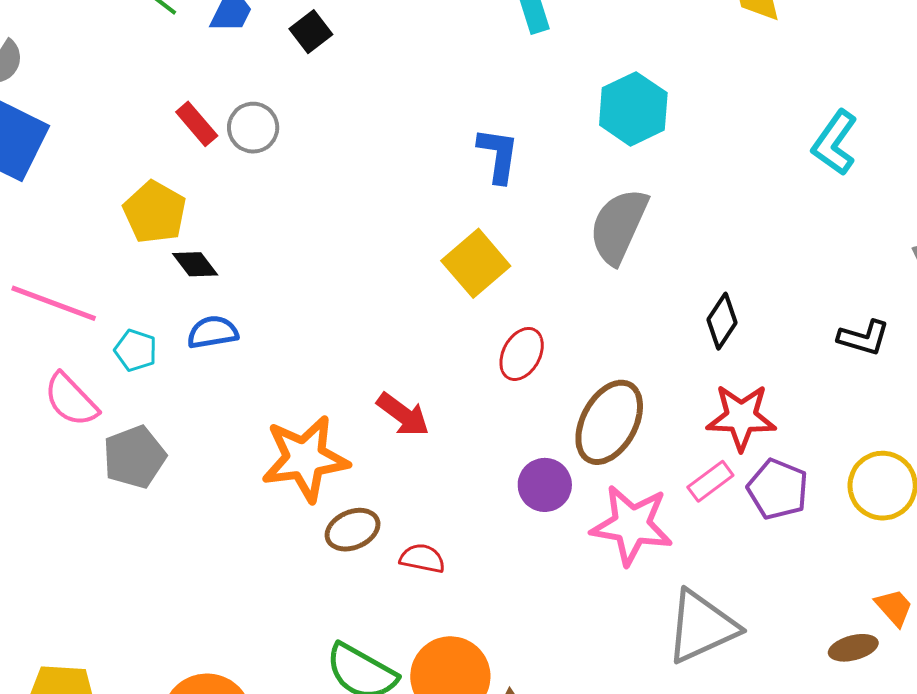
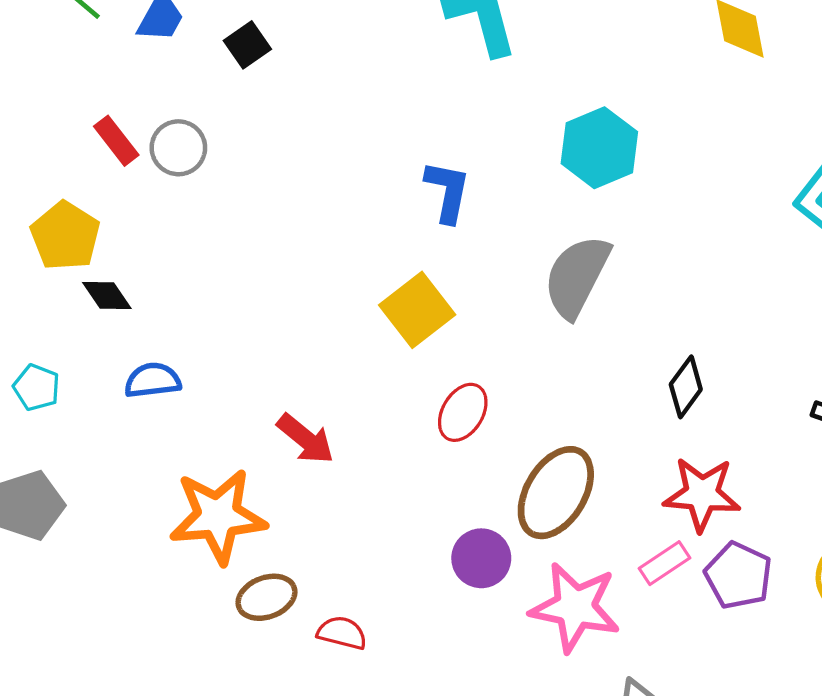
blue semicircle: (213, 332) -> (153, 380), moved
red arrow: (403, 415) -> (306, 439), moved

